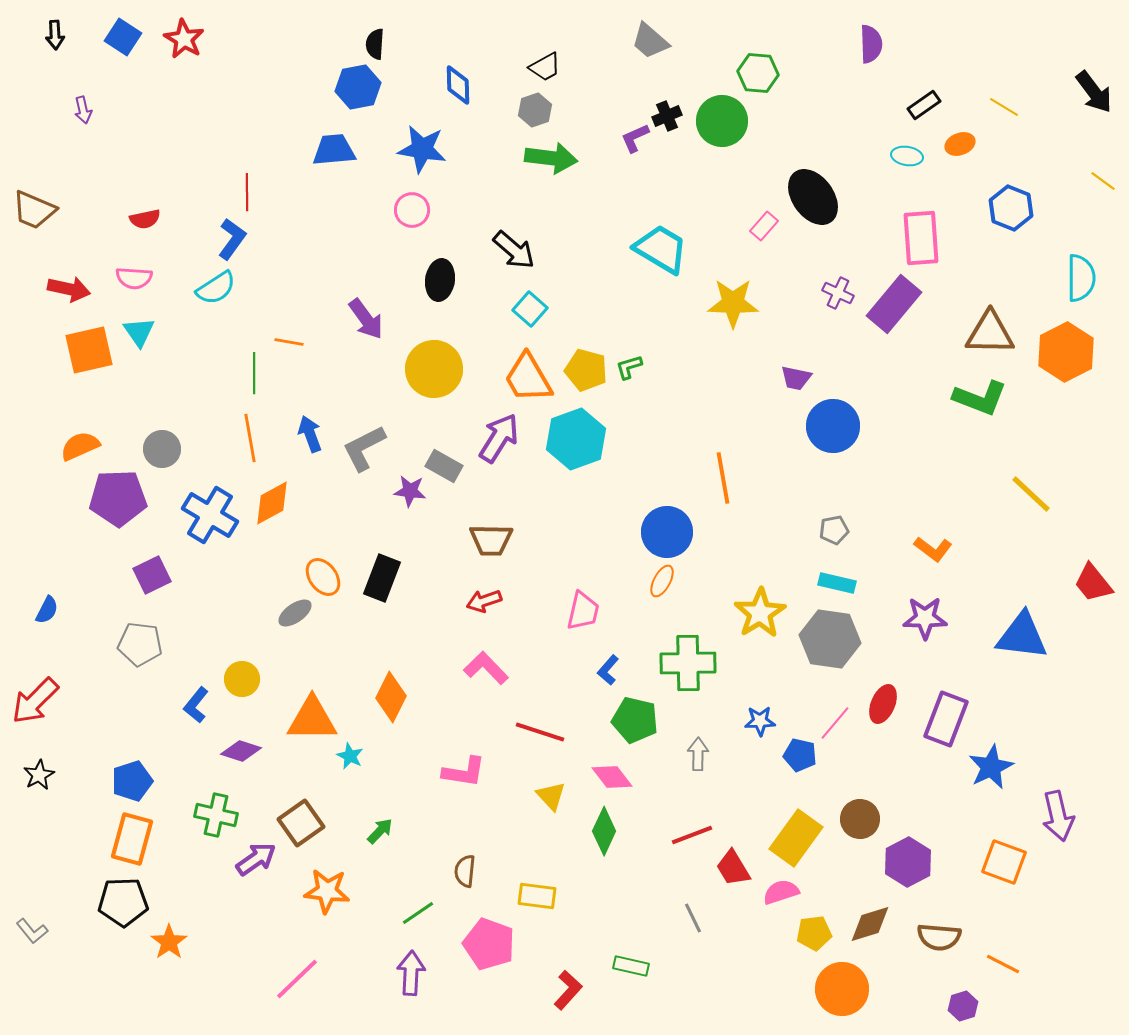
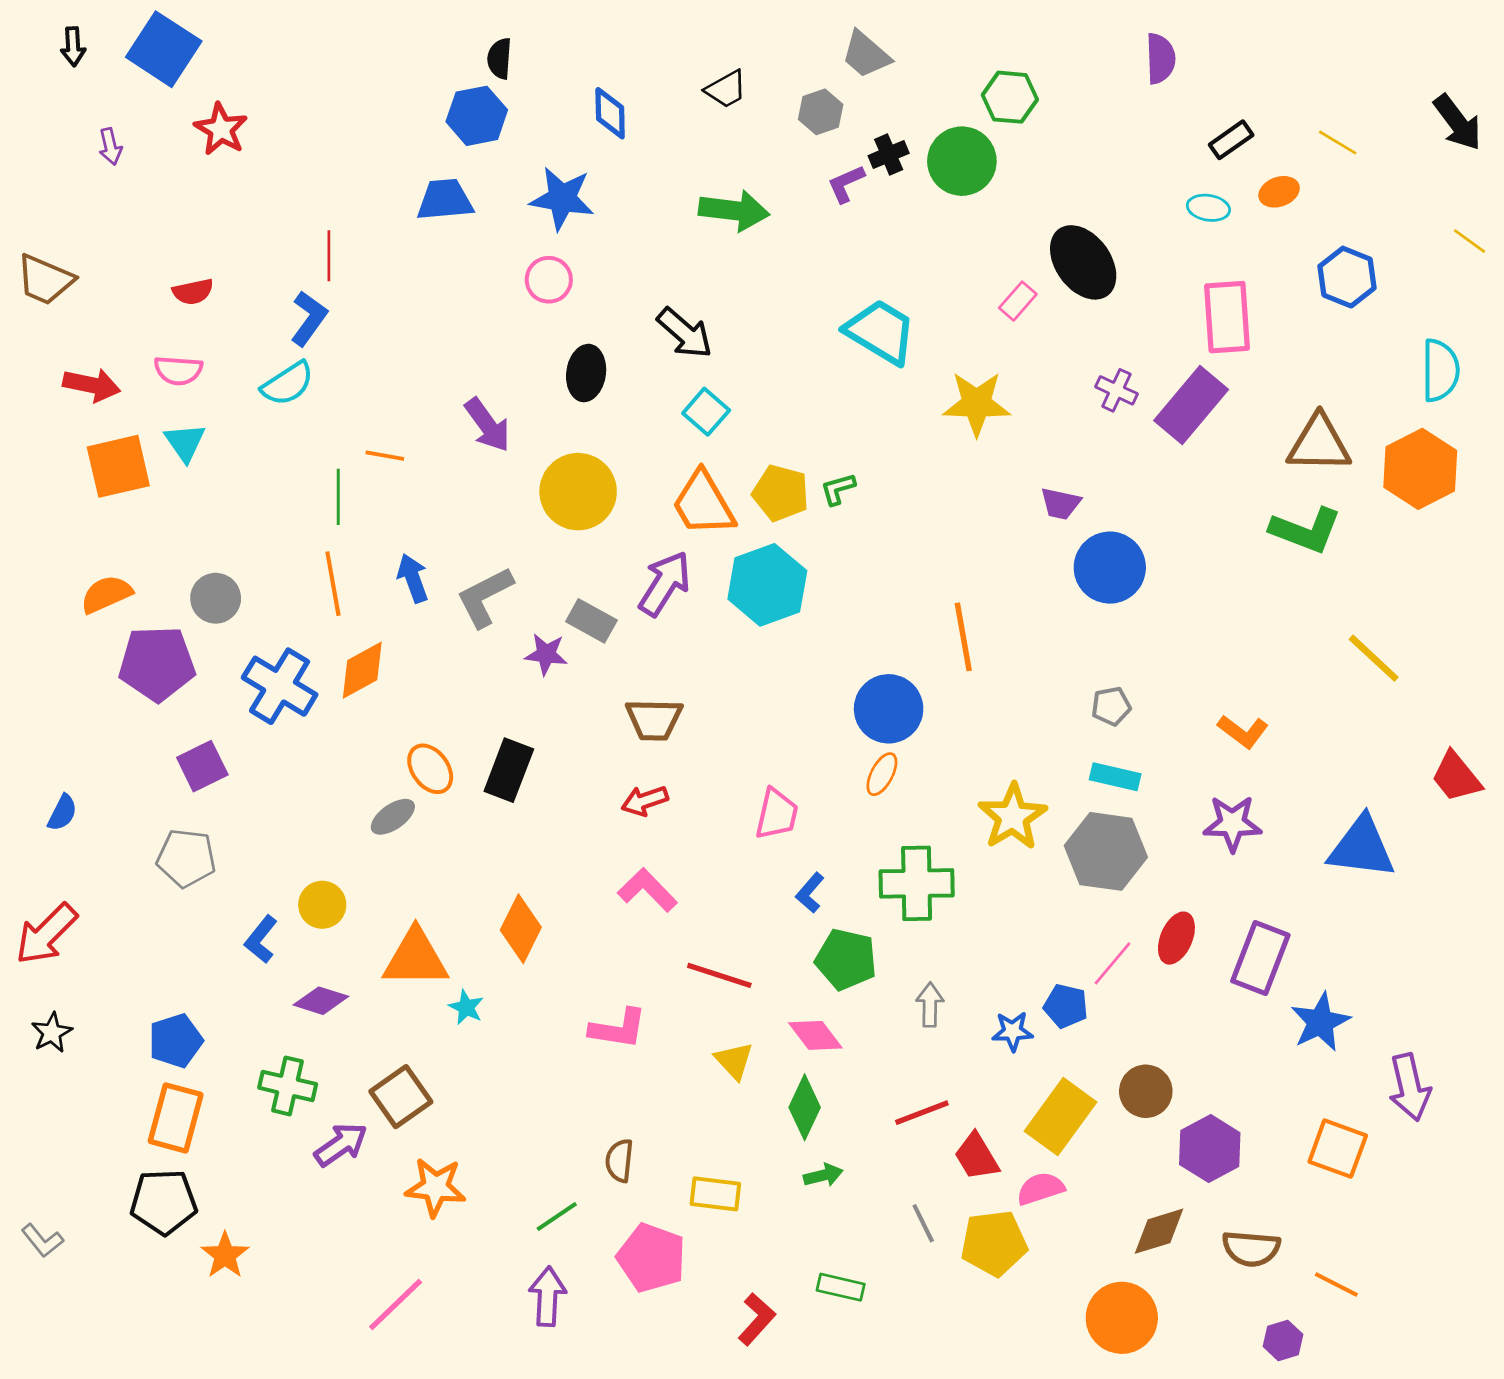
blue square: (123, 37) -> (164, 49), size x1.5
red star: (184, 39) -> (221, 129), moved
gray hexagon: (535, 110) -> (821, 112), moved
blue star: (760, 721) -> (1013, 1031), moved
green arrow: (380, 831) -> (823, 1175), moved, turned 32
yellow pentagon: (814, 933) -> (994, 1243), moved, size x1.4

